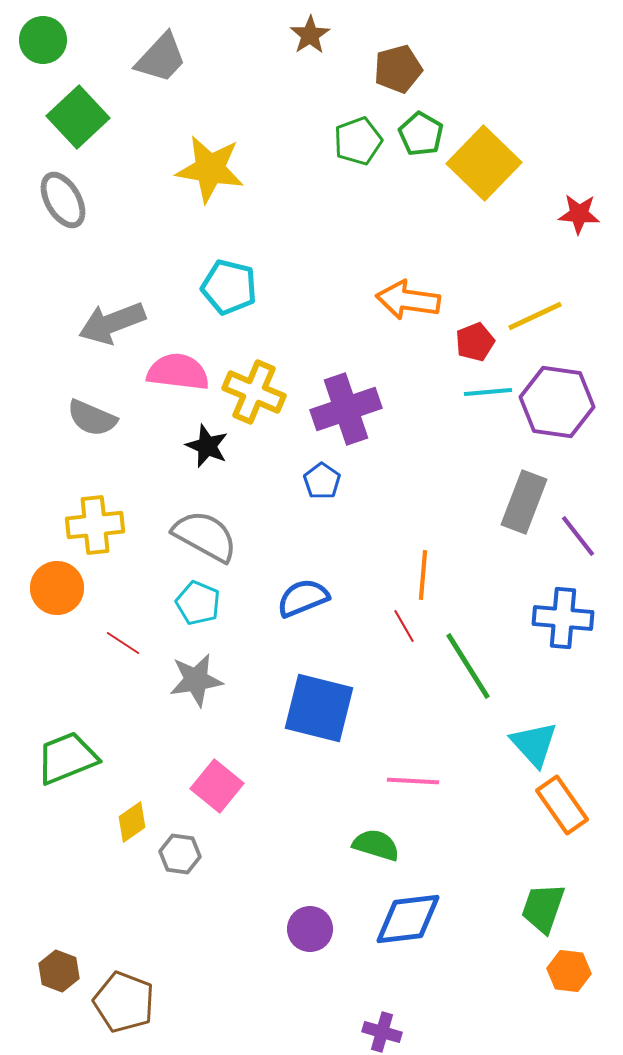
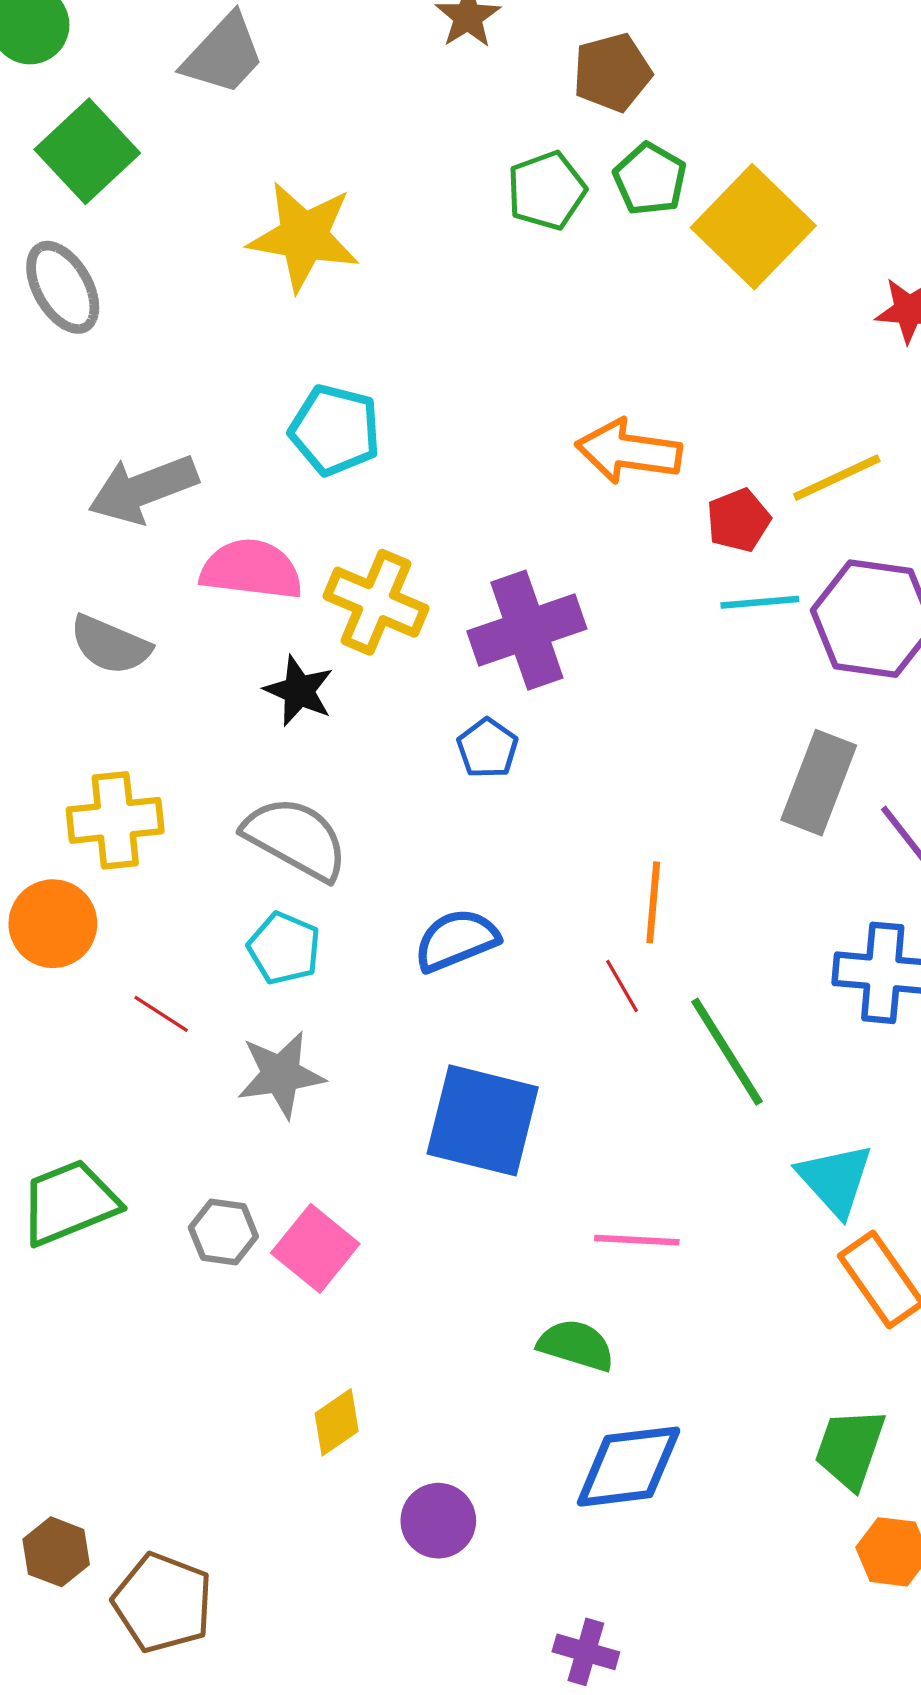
yellow diamond: (132, 822) -> (337, 1422), moved
gray hexagon: (180, 854) -> (223, 1232), moved
purple circle: (310, 929) -> (438, 1521), moved

